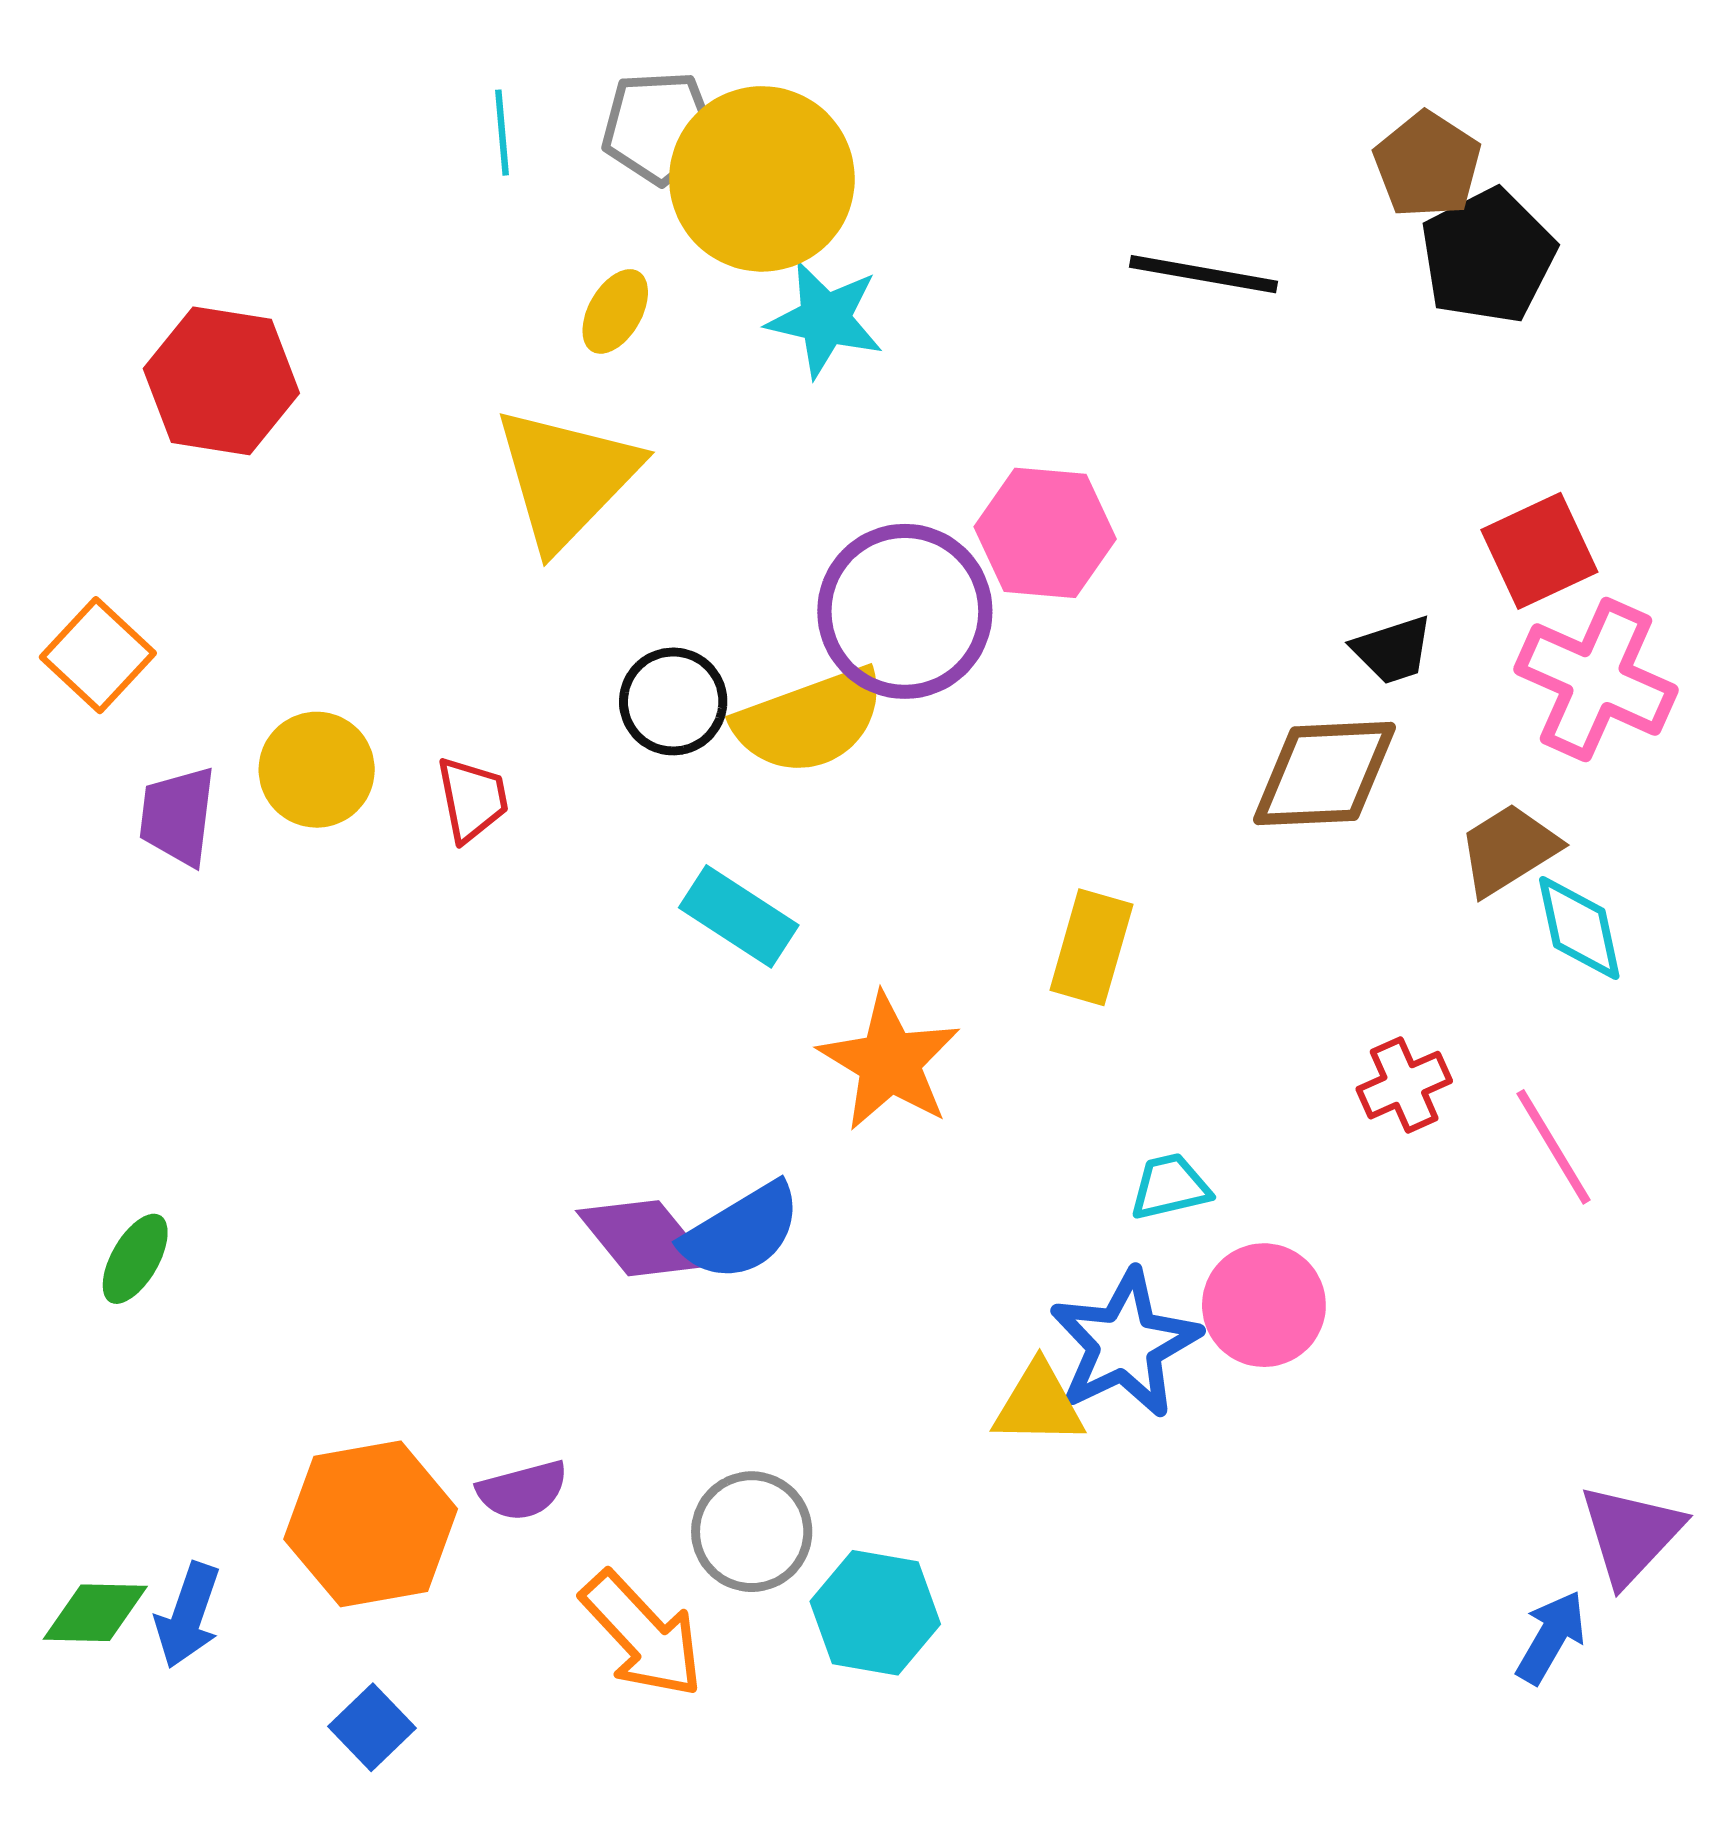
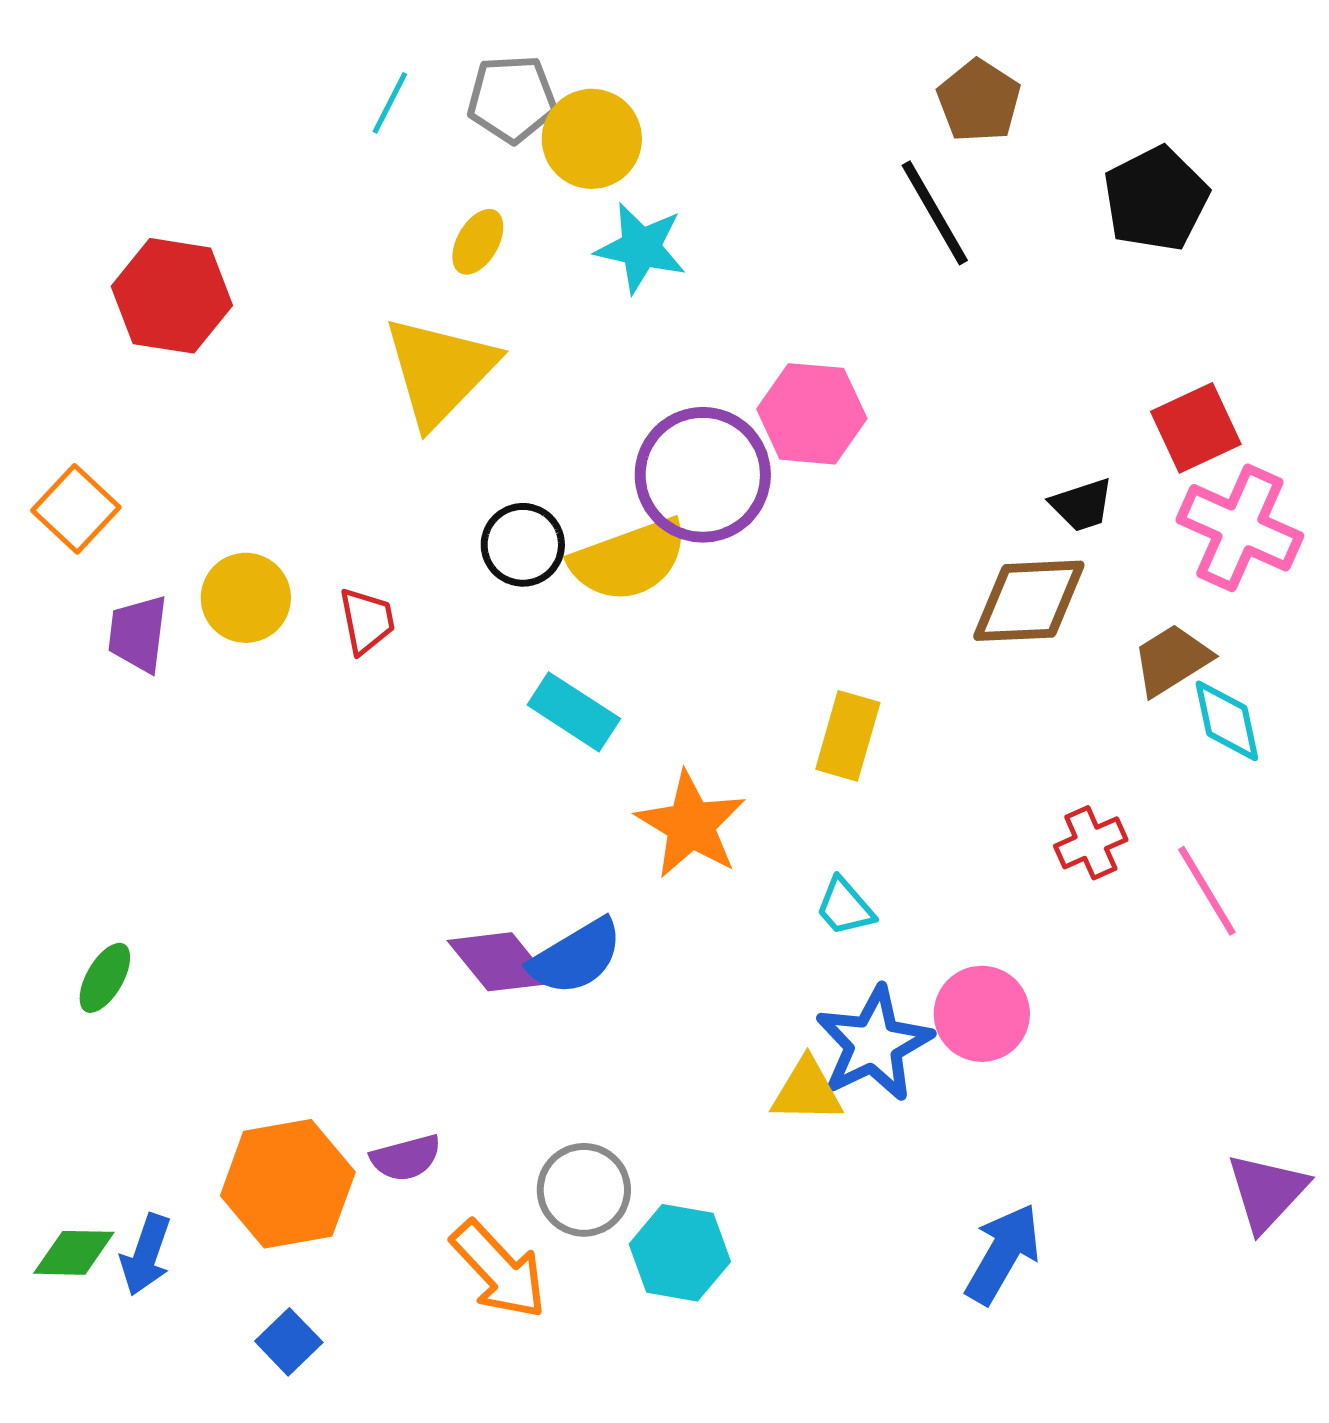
cyan line: (502, 133) -> (390, 103), turned 32
brown pentagon: (1427, 165) -> (979, 101), moved
yellow circle: (762, 179) -> (592, 139), size x0.7
black line: (1203, 274) -> (935, 213), turned 50
cyan trapezoid: (1170, 1187) -> (845, 907), moved, turned -118
blue arrow: (1551, 1637) -> (1003, 1254), moved, size x1.4

